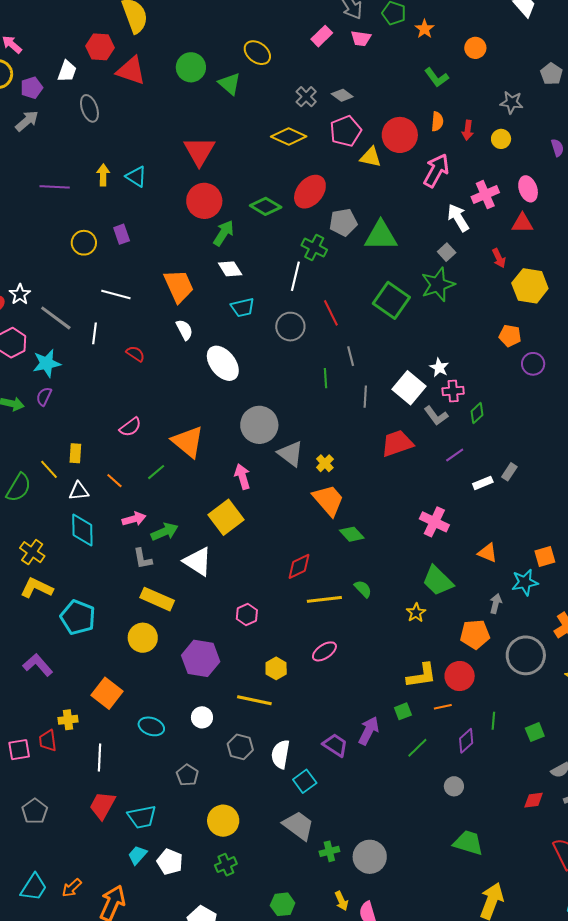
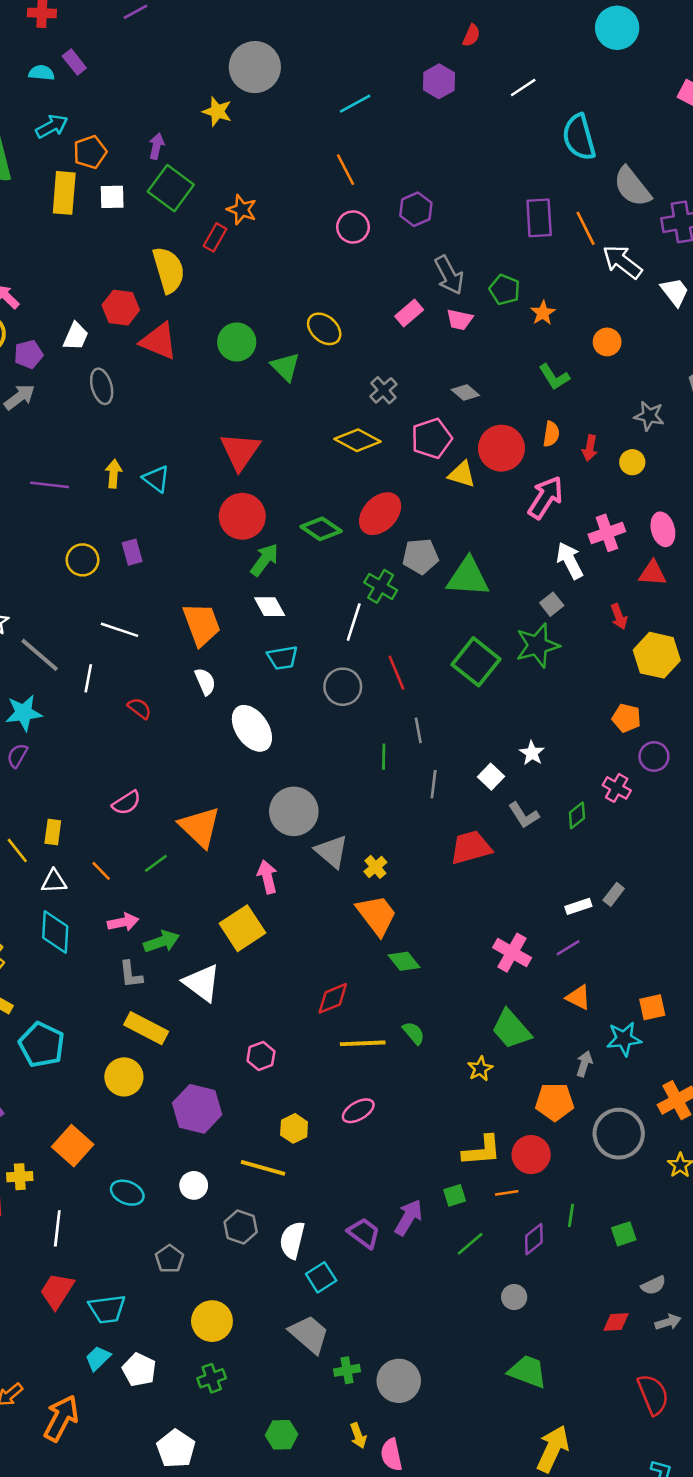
gray diamond: (342, 95) -> (465, 393), moved
white square: (409, 388) -> (491, 777), size x0.6
pink cross: (453, 391) -> (617, 788), moved, turned 30
purple line: (455, 455) -> (568, 948), moved

